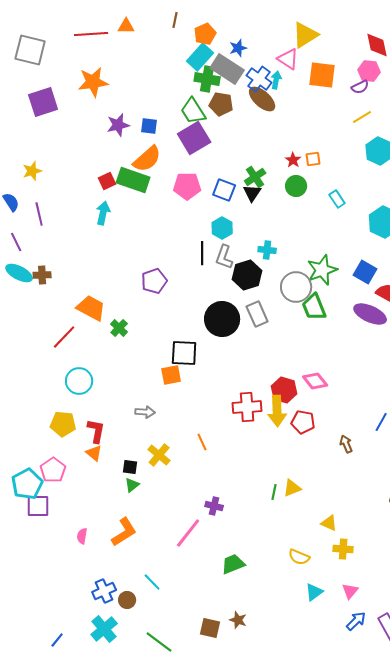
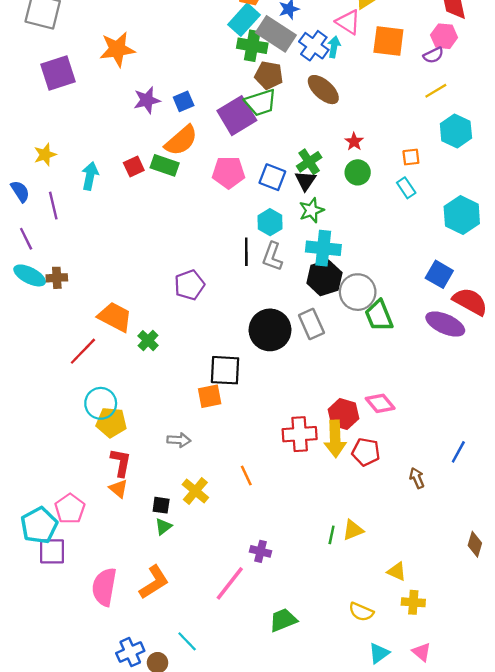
brown ellipse: (262, 99) -> (323, 90), moved
green trapezoid: (193, 111) -> (261, 103), moved, turned -76
blue square: (149, 126) -> (184, 101), turned -30
orange square: (313, 159) -> (411, 157), moved
green rectangle: (133, 180) -> (165, 165), size x0.7
cyan arrow: (103, 213) -> (90, 176), moved
cyan cross: (267, 250) -> (323, 248), size x1.6
green star: (322, 270) -> (311, 210), moved, size x0.7
black hexagon: (247, 275) -> (324, 278), moved
yellow pentagon: (63, 424) -> (111, 422), moved
pink semicircle: (82, 536) -> (104, 587), size x2.0
pink triangle: (350, 591) -> (422, 652), turned -30

